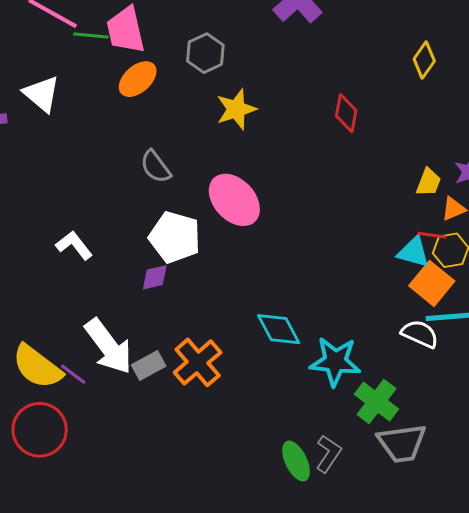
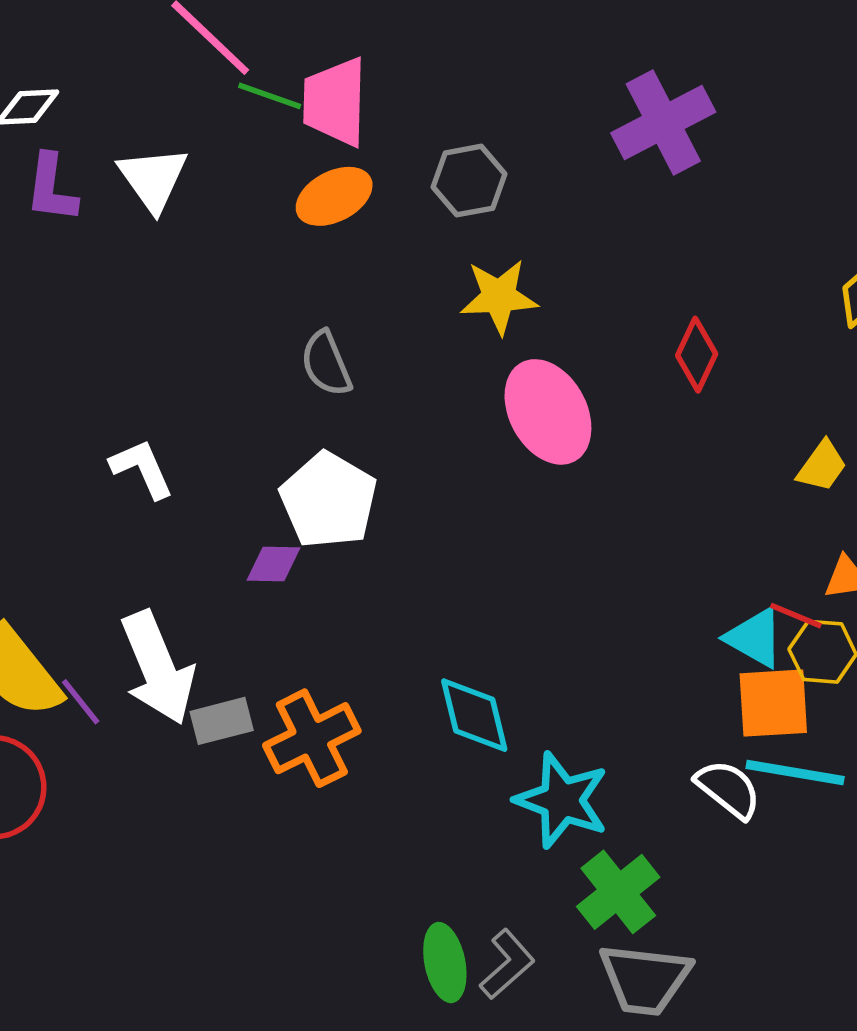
yellow trapezoid: (429, 182) -> (822, 466), moved
pink ellipse: (234, 200) -> (548, 412), moved
orange square: (432, 283) -> (773, 703), turned 33

